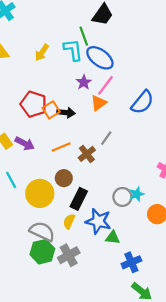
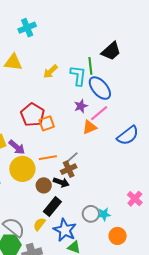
black arrow: (66, 113) -> (61, 182), moved
gray line: (106, 138) -> (72, 157), moved
yellow circle: (40, 193) -> (22, 169), moved

